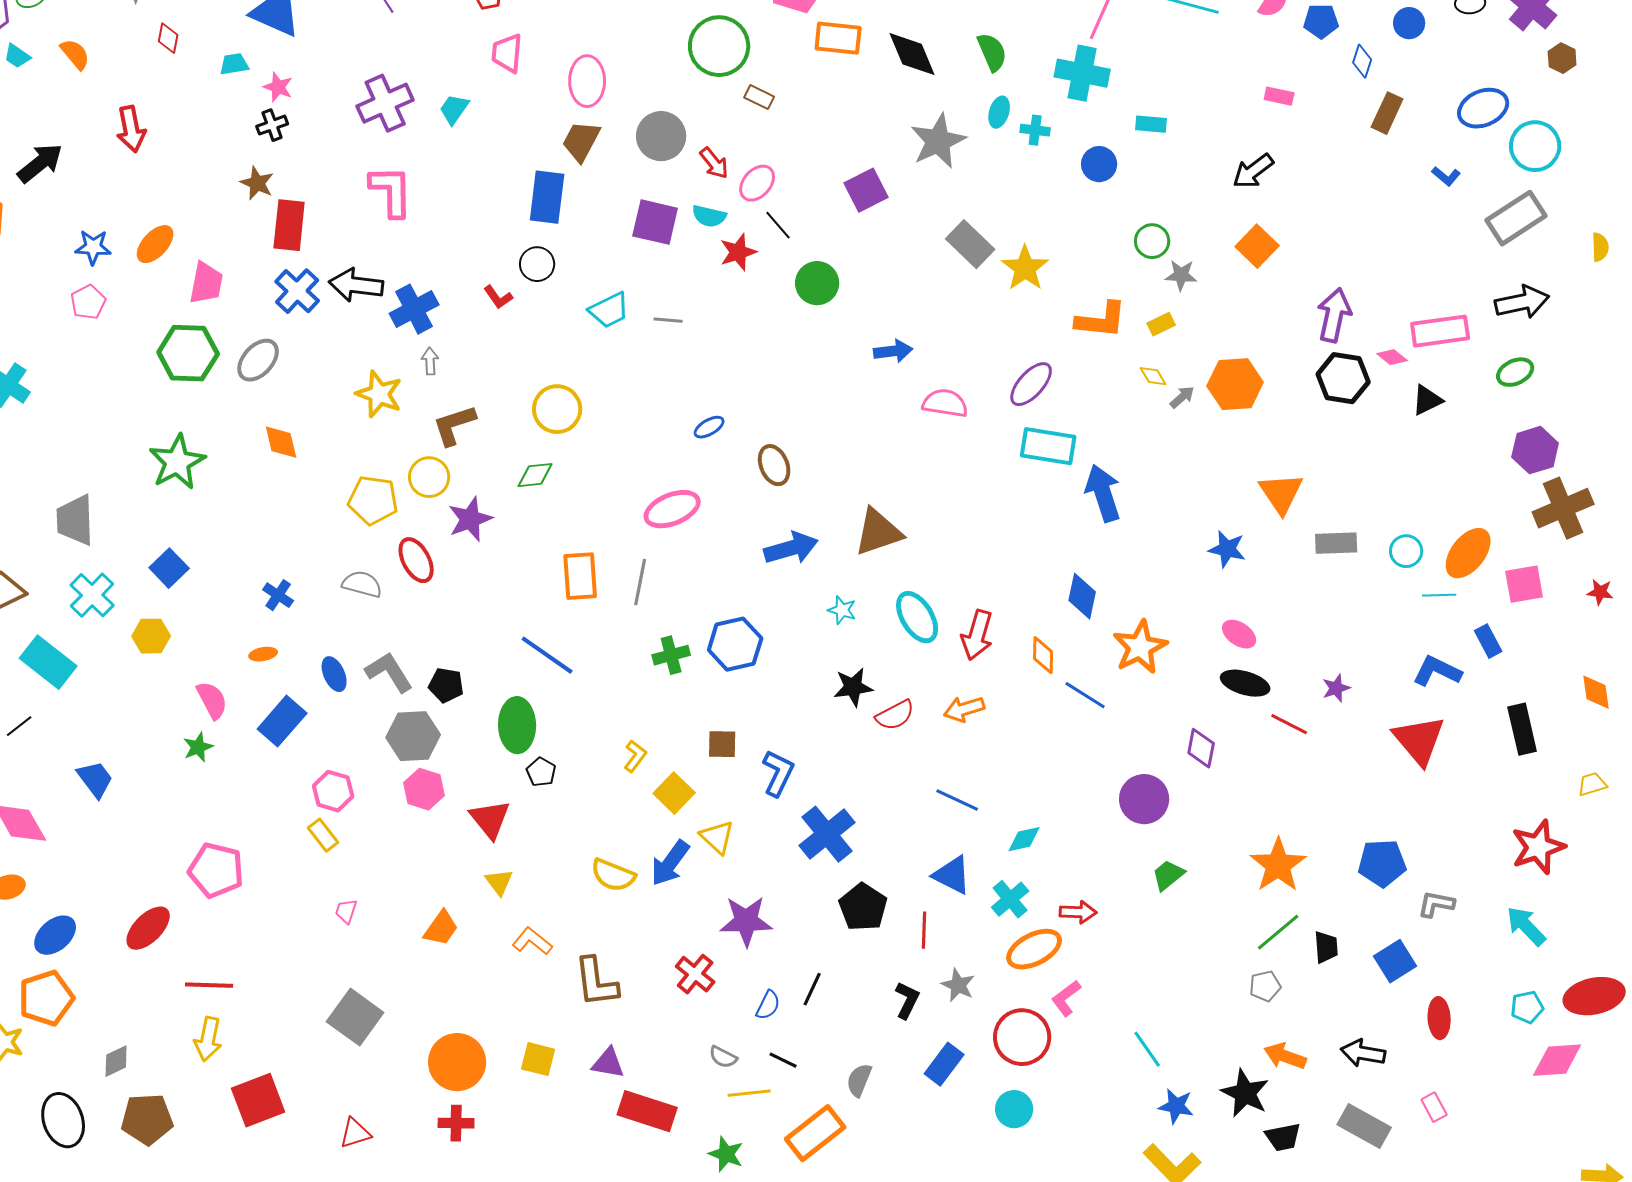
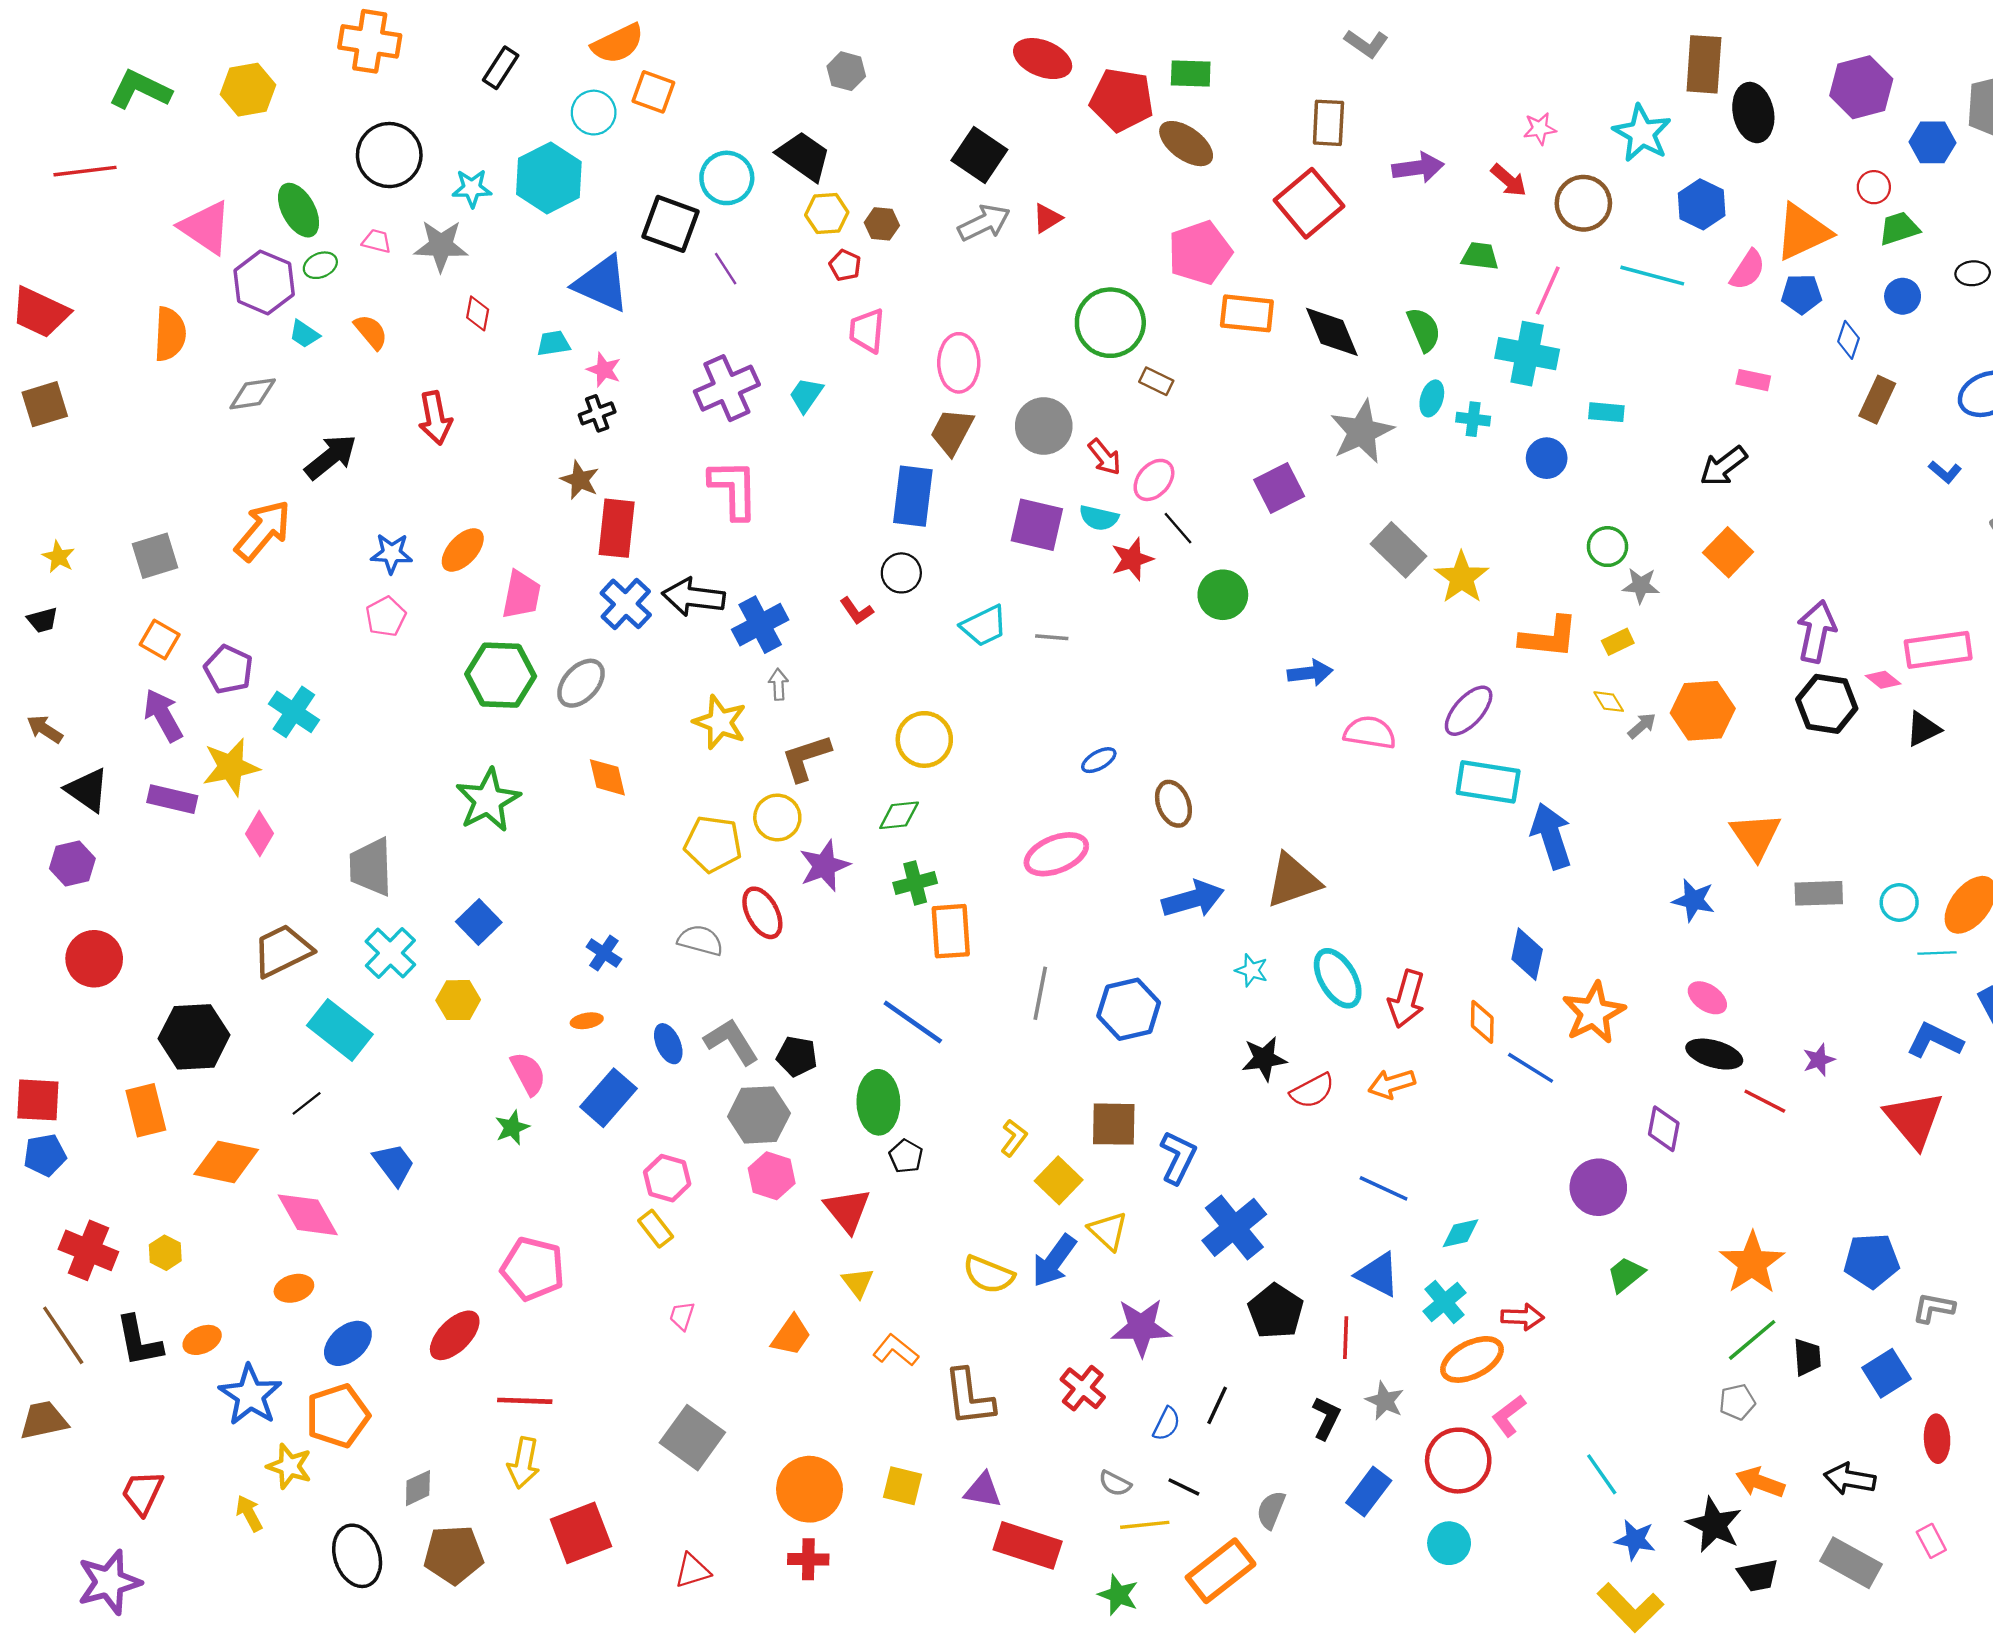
gray line: (640, 582) -> (1040, 993), moved
green cross: (671, 655) -> (915, 883), moved
brown square: (722, 744) -> (1114, 1124), size x1.4

